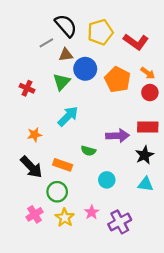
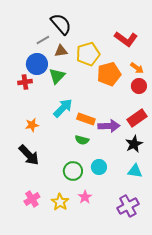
yellow pentagon: (100, 32) -> (88, 54), moved
blue circle: (85, 69) -> (37, 64), moved
orange pentagon: (118, 80) -> (109, 74), turned 30
red cross: (27, 88) -> (25, 82), turned -32
red rectangle: (148, 127) -> (137, 118), turned -36
orange rectangle: (63, 165) -> (86, 119), moved
green circle: (57, 192) -> (73, 171), moved
purple cross: (120, 222) -> (128, 206), moved

